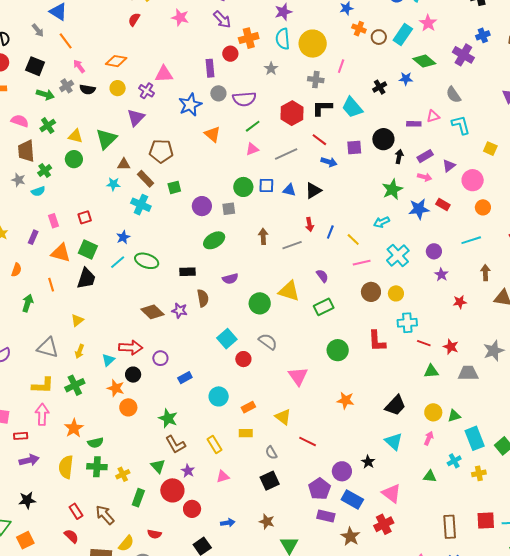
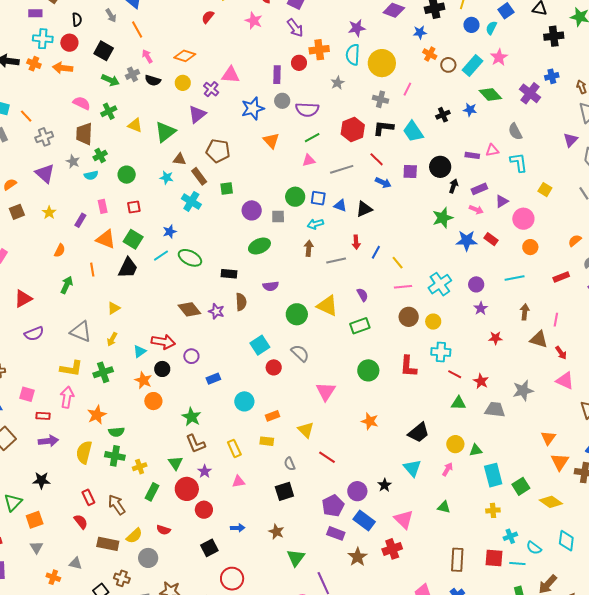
green circle: (74, 159) -> (127, 175), moved
cyan arrow: (382, 222) -> (315, 224), moved
cyan cross: (454, 461) -> (510, 536), moved

